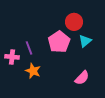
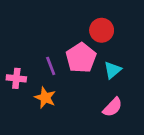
cyan triangle: (85, 41) -> (113, 70), moved
purple line: (29, 48) -> (51, 66), moved

